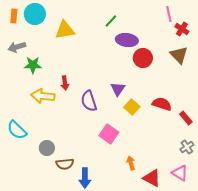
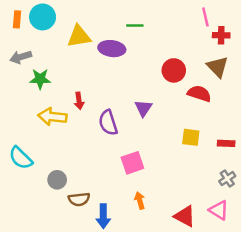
green line: (111, 21) -> (135, 25), turned 48
red cross: (182, 29) -> (221, 35), turned -32
purple ellipse: (127, 40) -> (112, 49), moved
red semicircle: (162, 104) -> (199, 94), moved
yellow square: (132, 107) -> (191, 137), moved, turned -35
red rectangle: (186, 118) -> (226, 143), turned -48
pink square: (109, 134) -> (132, 163), turned 36
orange arrow: (131, 163) -> (140, 200), moved

